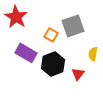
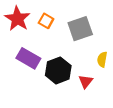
orange square: (51, 35) -> (46, 21), moved

